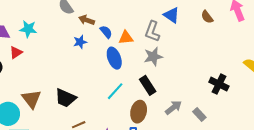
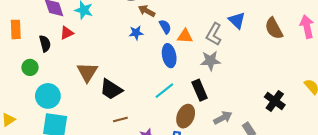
brown semicircle: (207, 17) -> (274, 28), size x1.5
brown triangle: (31, 99) -> (87, 72), moved

